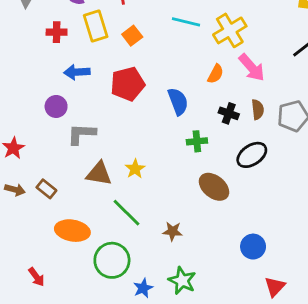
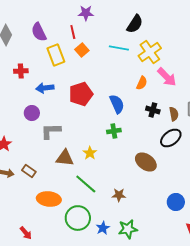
red cross: (57, 32) -> (21, 71), moved
orange square: (132, 36) -> (82, 50), moved
brown semicircle: (258, 109) -> (174, 114), moved
green cross: (197, 141) -> (114, 131), moved
green star: (182, 281) -> (128, 229), turned -30
blue star: (143, 288) -> (103, 228), moved

